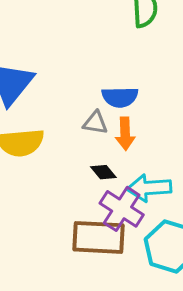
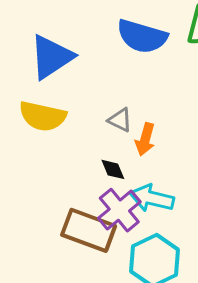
blue semicircle: (120, 97) -> (142, 36), moved, size x1.4

